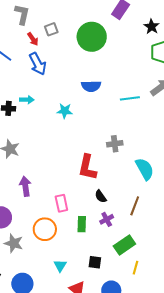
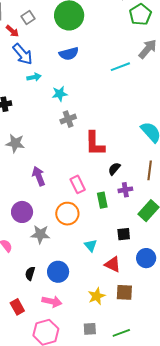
blue semicircle: (91, 86) -> (69, 54), moved
cyan arrow: (27, 100) -> (34, 77), moved
gray cross: (115, 144) -> (68, 119), moved
black semicircle: (101, 196) -> (114, 169), turned 88
purple cross: (107, 219) -> (125, 190), turned 32

